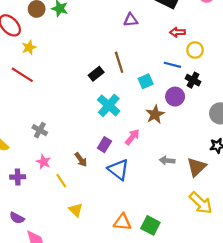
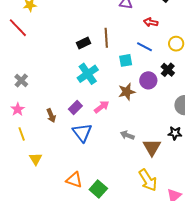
red arrow: (177, 32) -> (151, 22), moved
blue line: (172, 65) -> (145, 47), moved
brown triangle: (197, 167) -> (152, 147), turned -30
yellow line: (61, 181) -> (22, 134), moved

